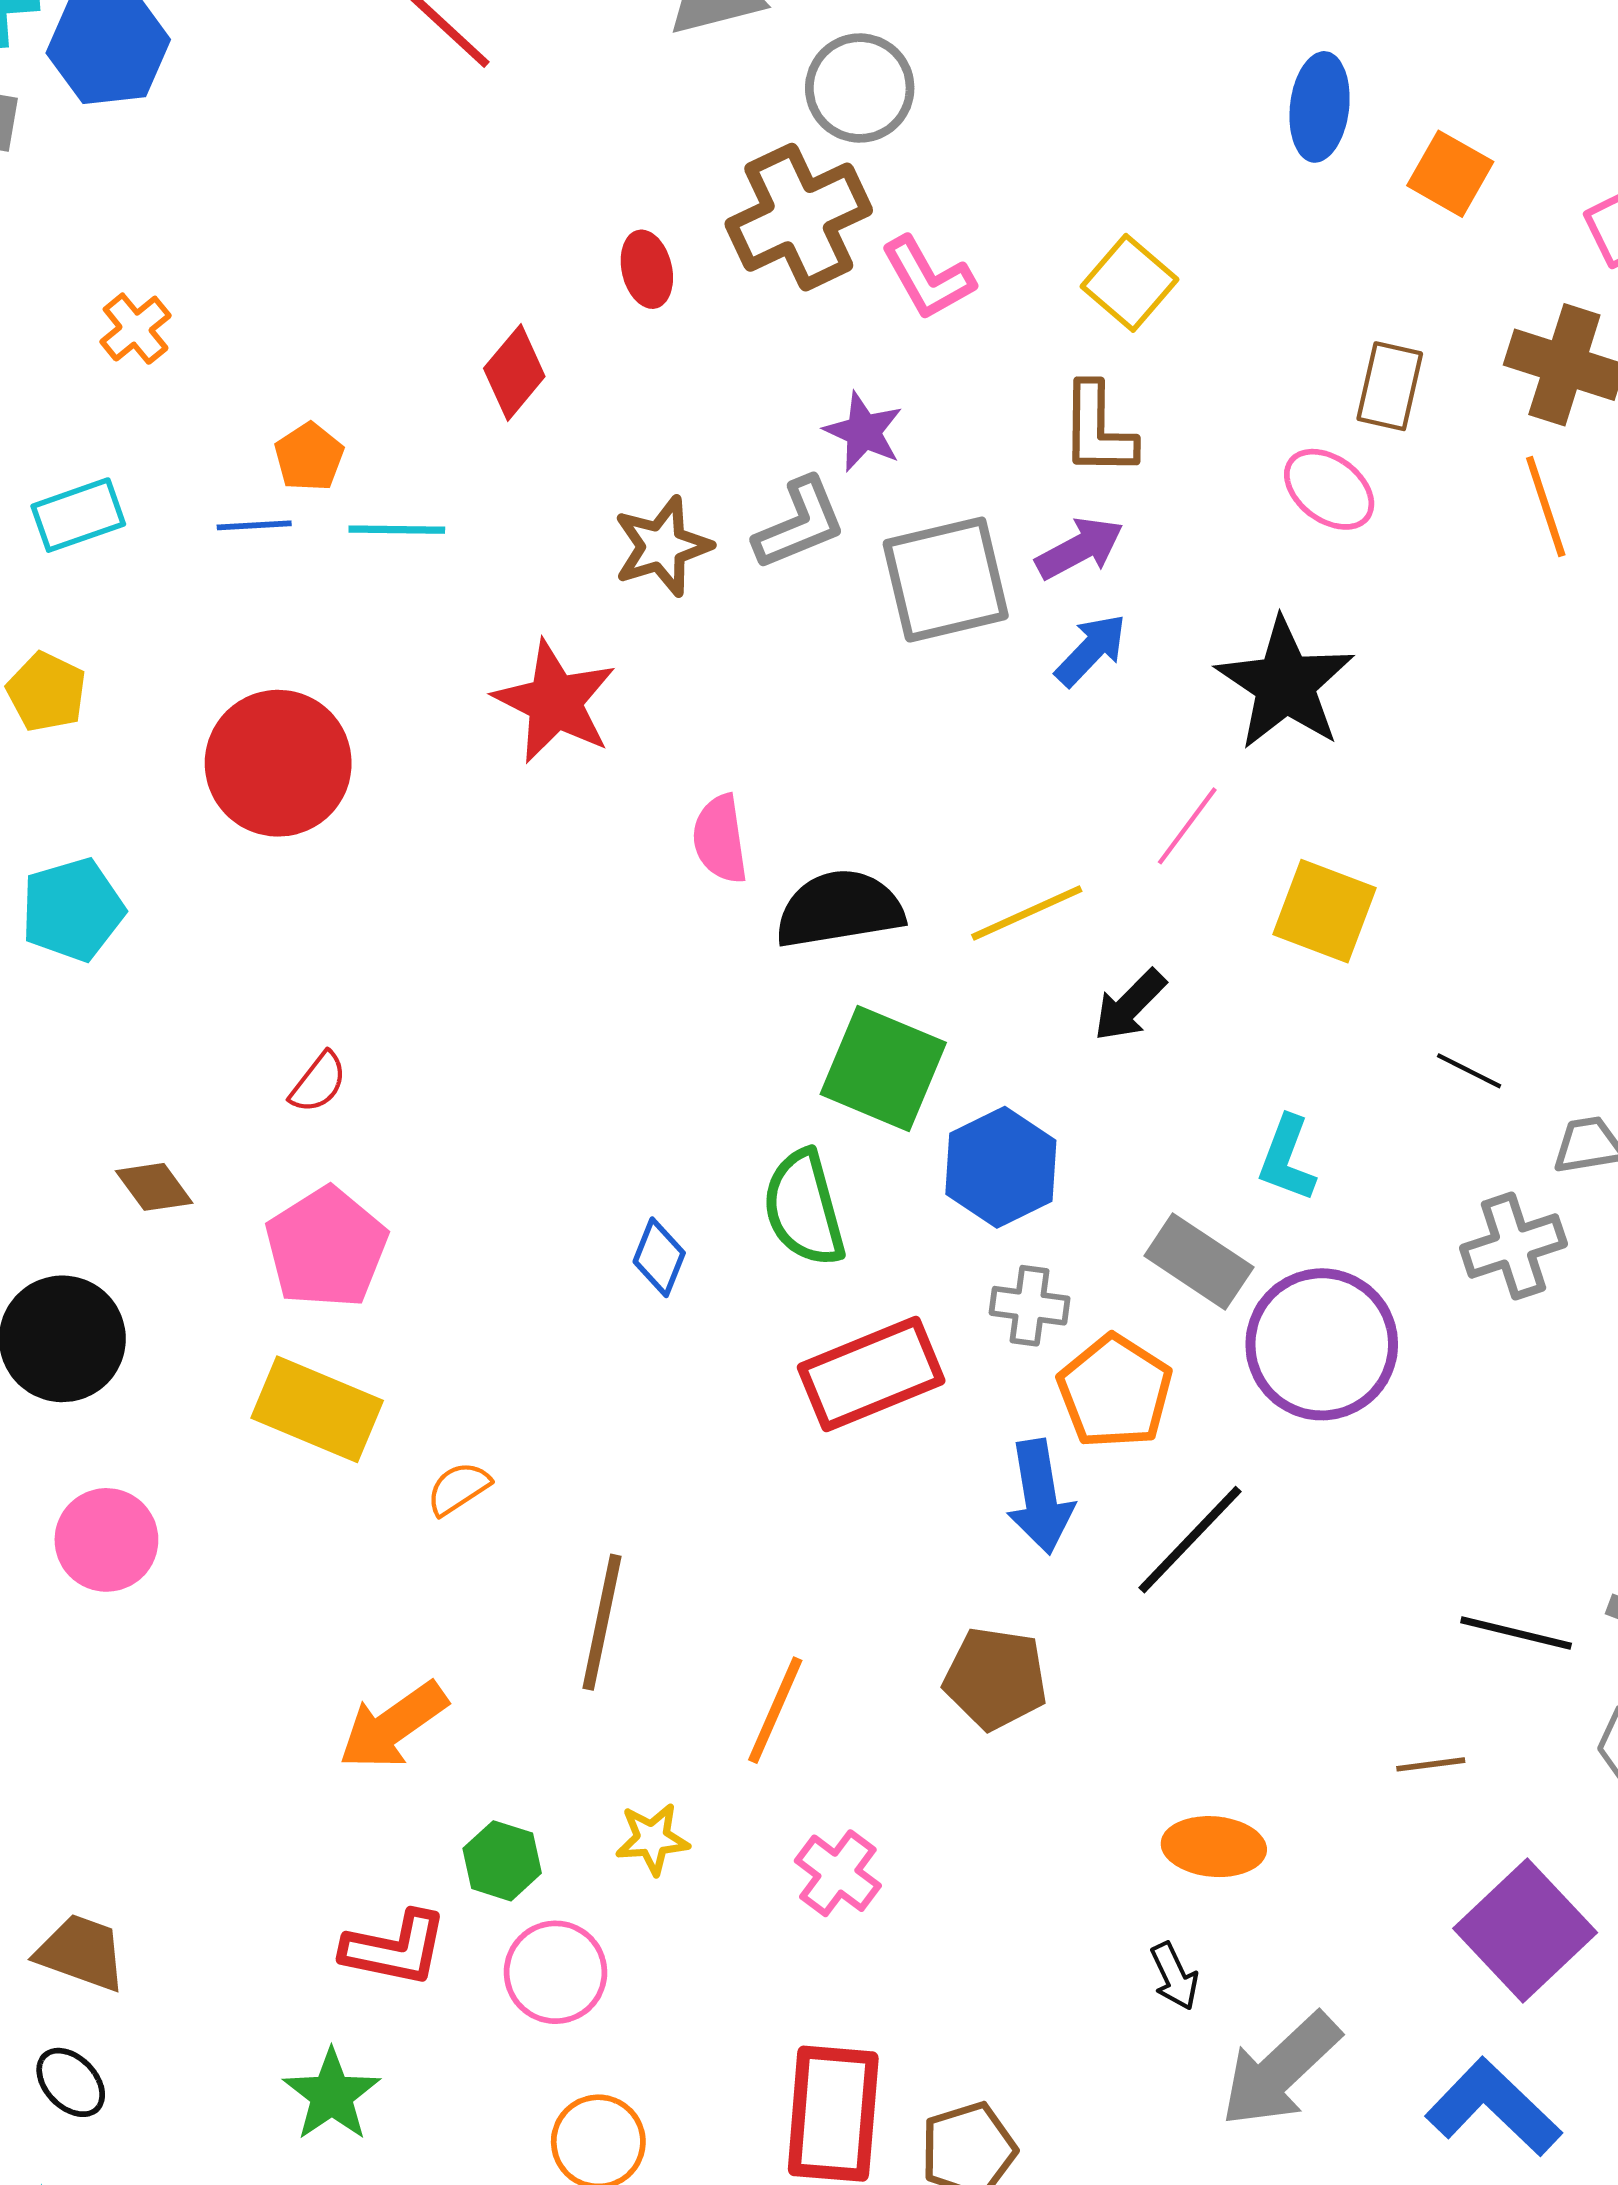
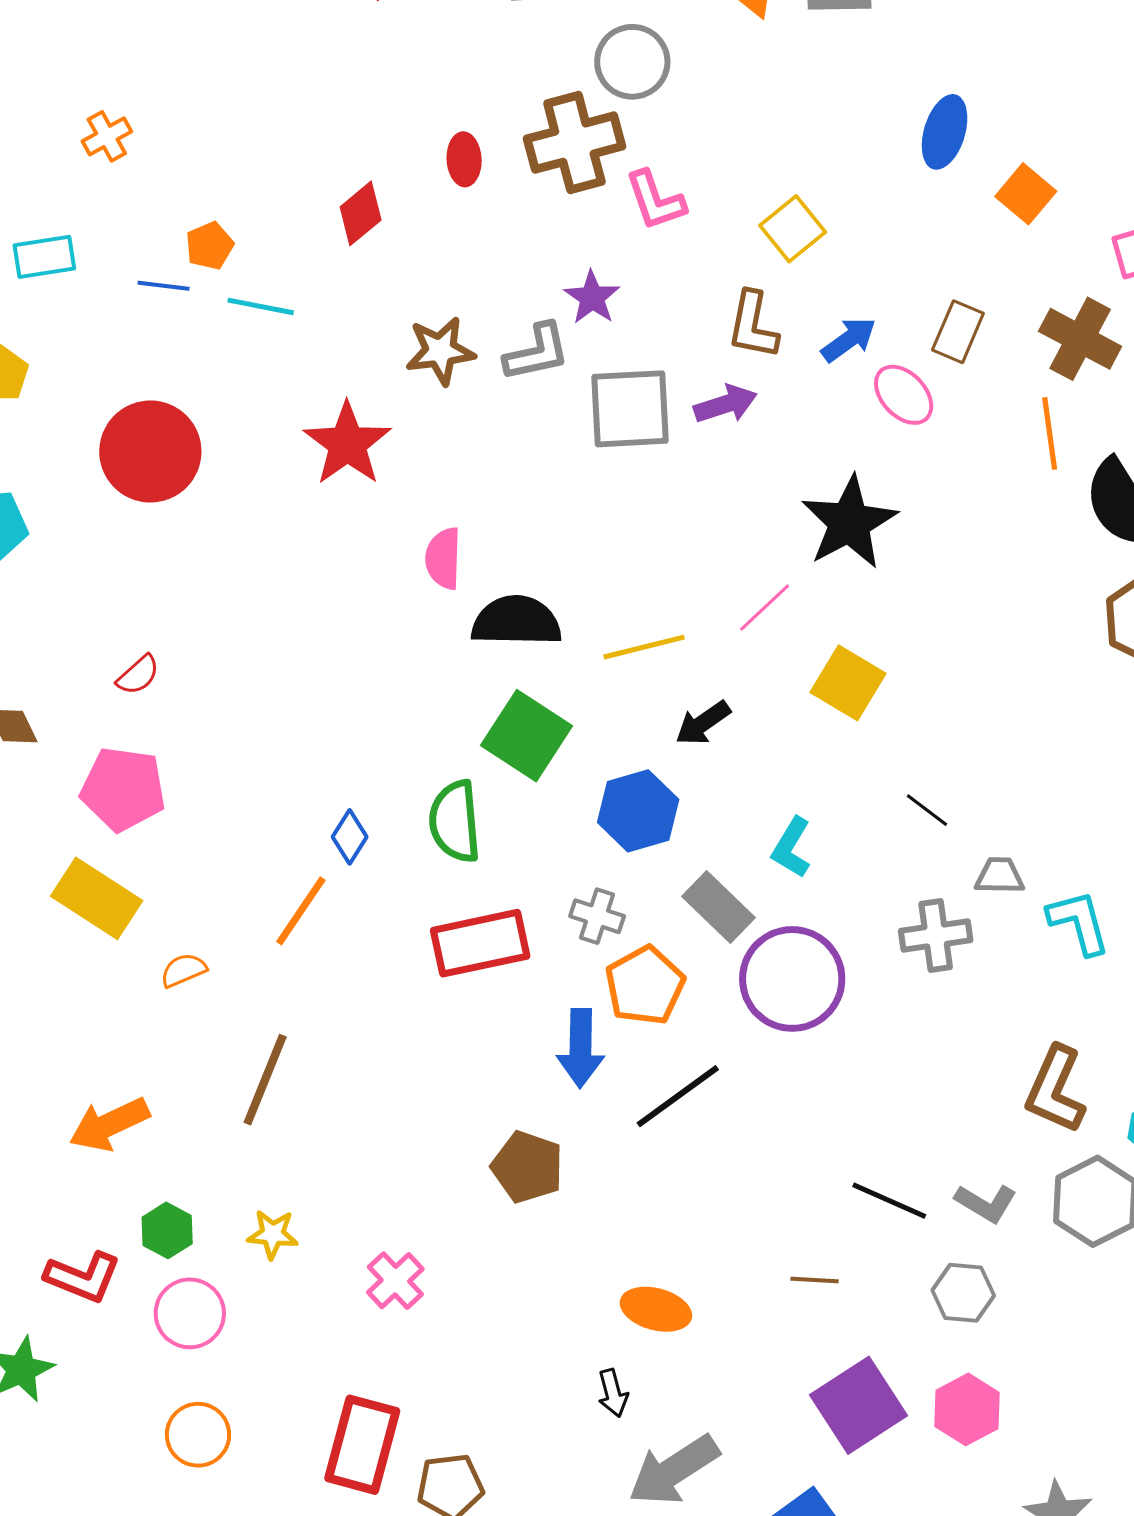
blue arrow: (1091, 650) -> (849, 340), moved
blue hexagon: (1001, 1167) -> (638, 811), moved
pink pentagon: (326, 1248) -> (123, 789), turned 30
orange line: (775, 1710) -> (301, 911), moved

